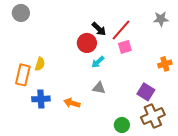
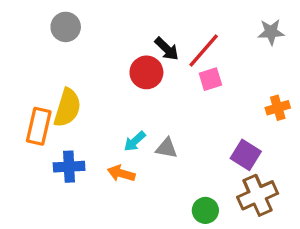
gray circle: (21, 13) -> (66, 27), moved
cyan arrow: (98, 62) -> (135, 141), moved
yellow semicircle: (40, 64) -> (67, 108), size x1.6

